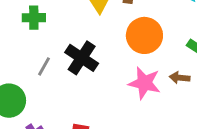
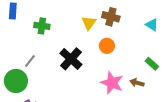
orange circle: (144, 35) -> (107, 46), moved, size x0.6
gray line: (44, 66) -> (30, 61), moved

